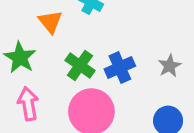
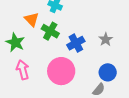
green cross: (80, 65) -> (50, 31), moved

